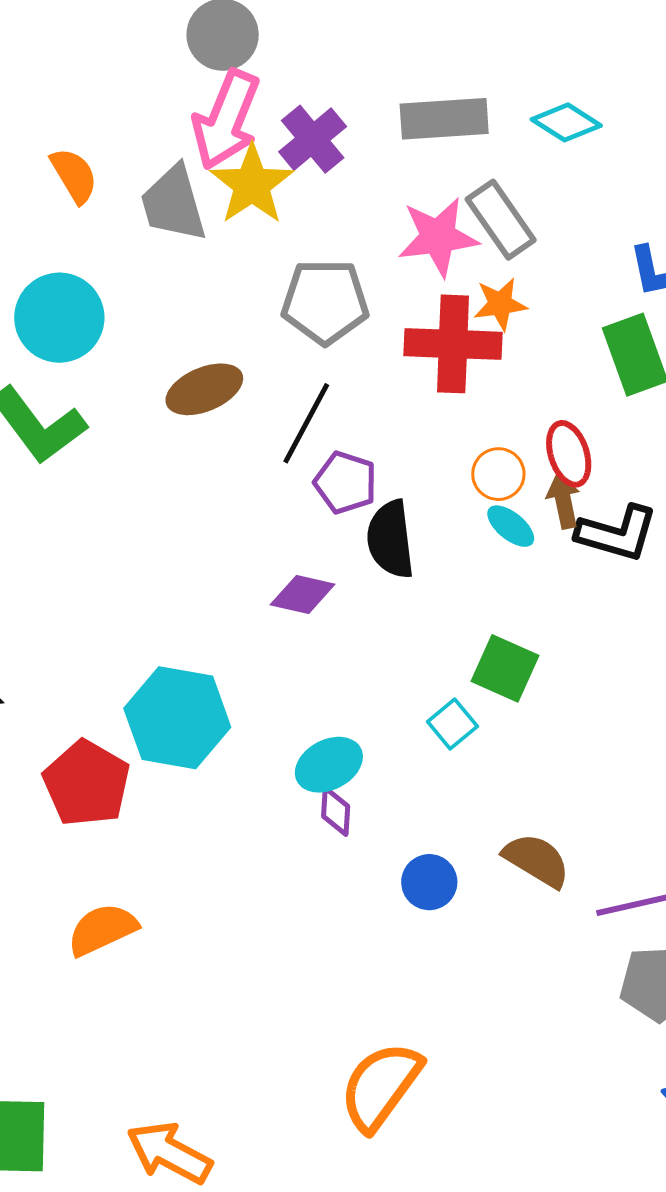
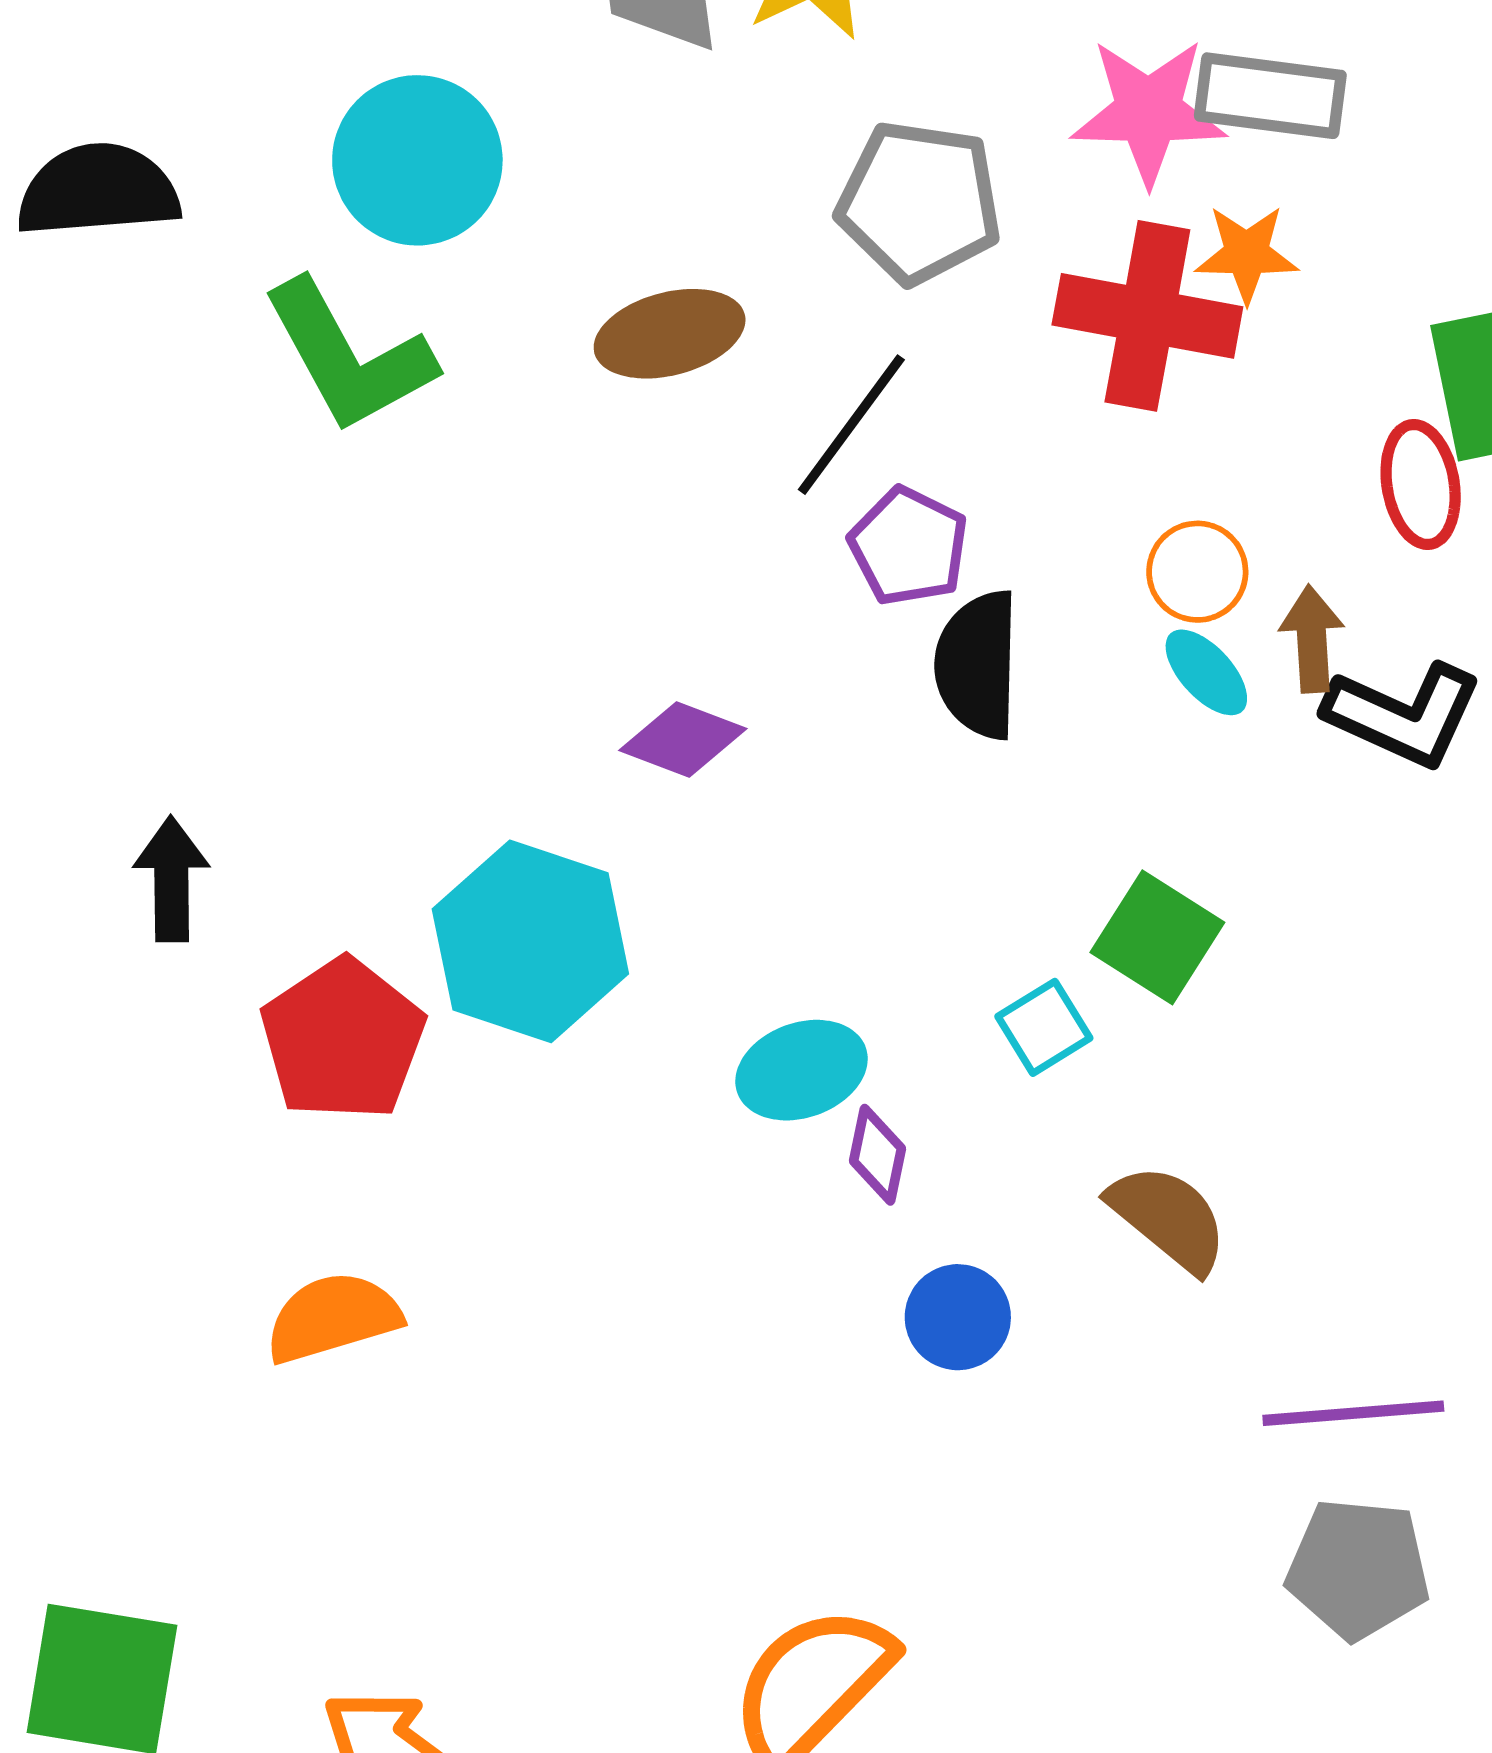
gray rectangle: (501, 220) -> (1270, 96), turned -56
red ellipse: (569, 454) -> (1421, 484), moved
purple diamond: (303, 594) -> (683, 739), moved
purple diamond: (336, 811) -> (878, 1155), moved
brown semicircle: (537, 860) -> (1168, 1218), moved

